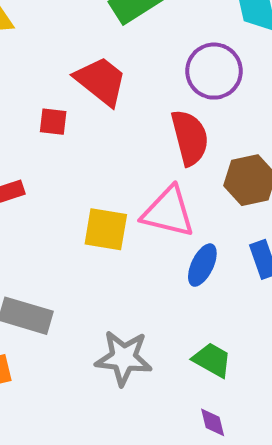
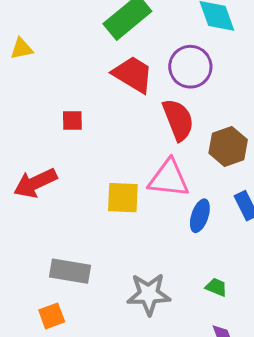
red trapezoid: (101, 81) -> (133, 74), moved
green trapezoid: (212, 360) -> (216, 287), size x0.7

